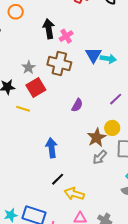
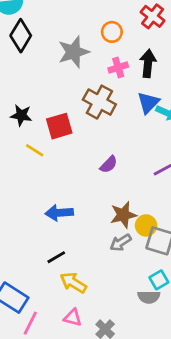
orange circle: (16, 12) -> (112, 32), moved
black arrow: (49, 29) -> (148, 63), moved
gray star: (29, 67) -> (74, 52), moved, size x1.6
yellow circle: (112, 128) -> (146, 225), moved
blue arrow: (52, 148) -> (59, 213), turned -102

